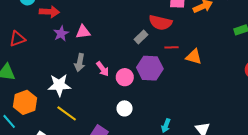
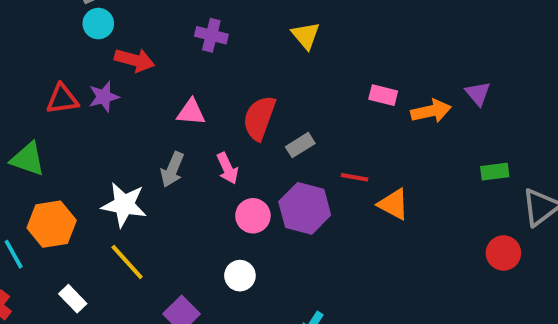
red semicircle: (160, 23) -> (259, 118), moved, turned 85
purple star: (61, 34) -> (104, 97), moved
pink arrow: (103, 69) -> (227, 168), moved

